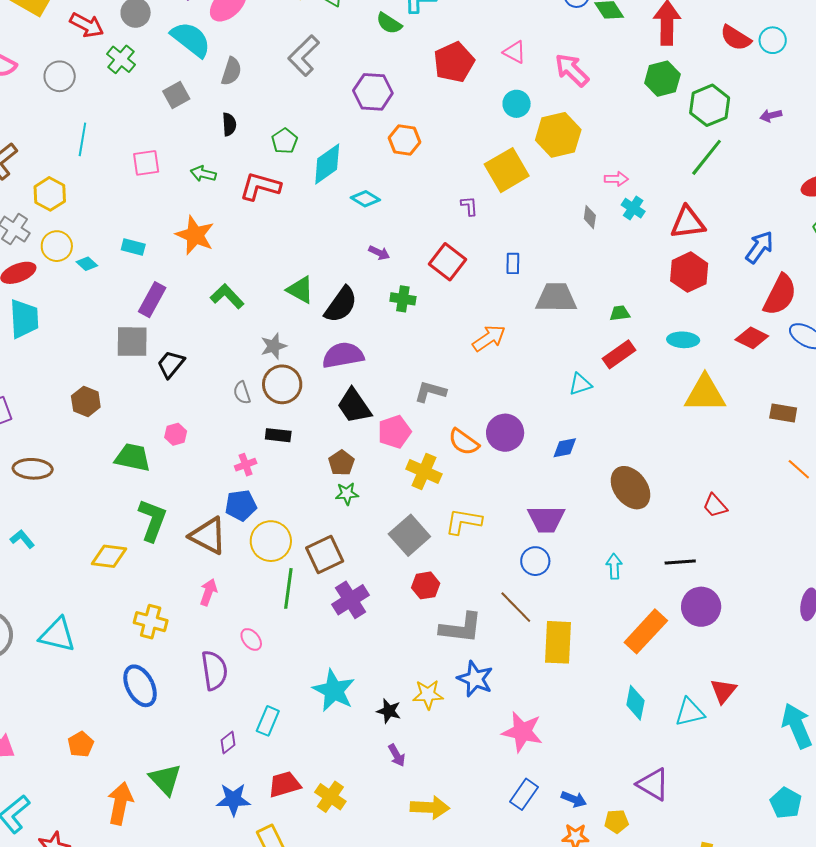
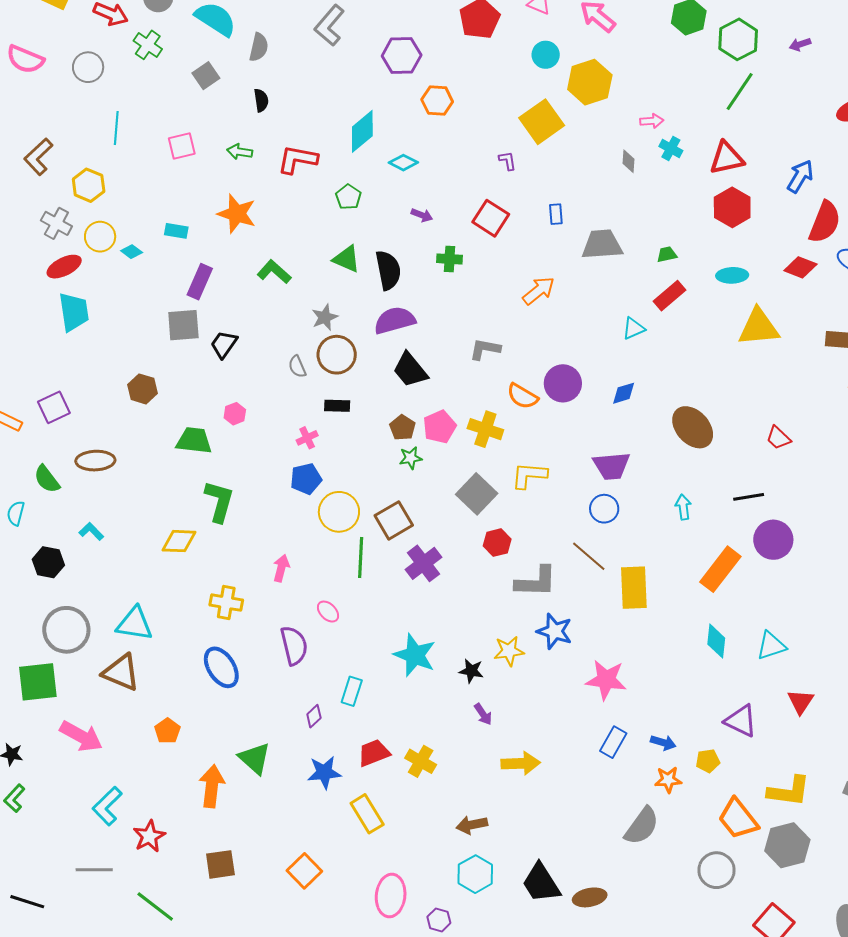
green pentagon: (285, 141) -> (348, 197), moved
black semicircle: (341, 305) -> (388, 270), turned -42
pink pentagon: (394, 432) -> (440, 427), moved
brown triangle: (208, 536) -> (121, 672), moved
red triangle: (723, 691) -> (801, 702), moved

